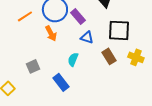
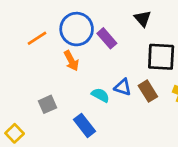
blue triangle: (87, 37) -> (123, 87), moved
cyan semicircle: (73, 59) -> (100, 95), turned 96

